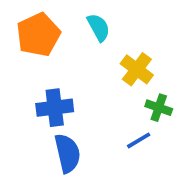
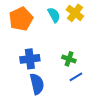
yellow cross: (137, 69) -> (75, 13), moved
green cross: (159, 108) -> (69, 59), moved

